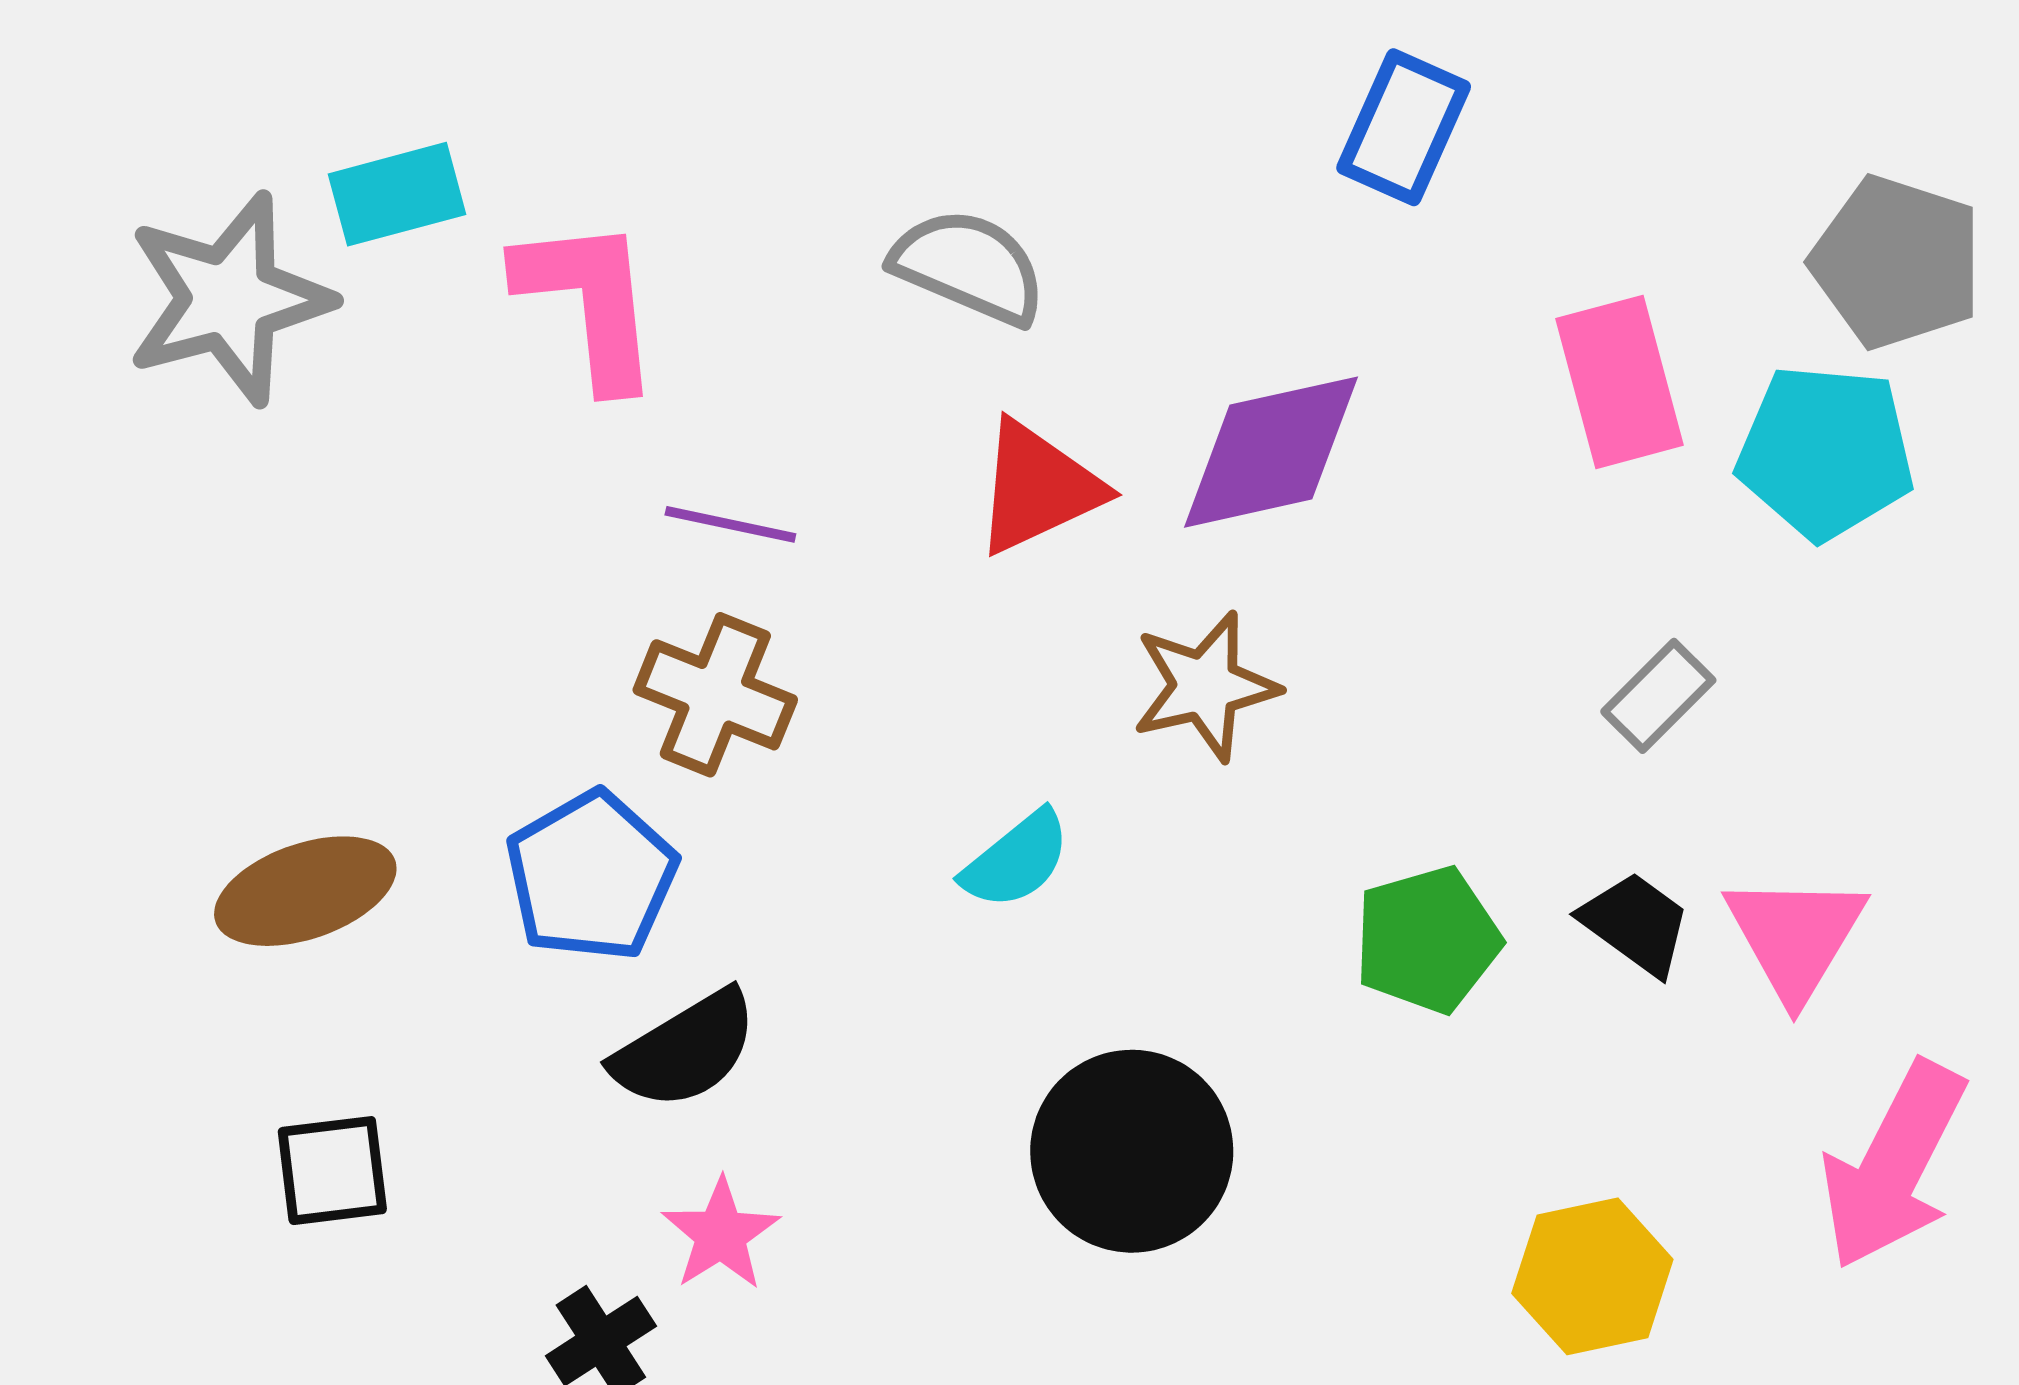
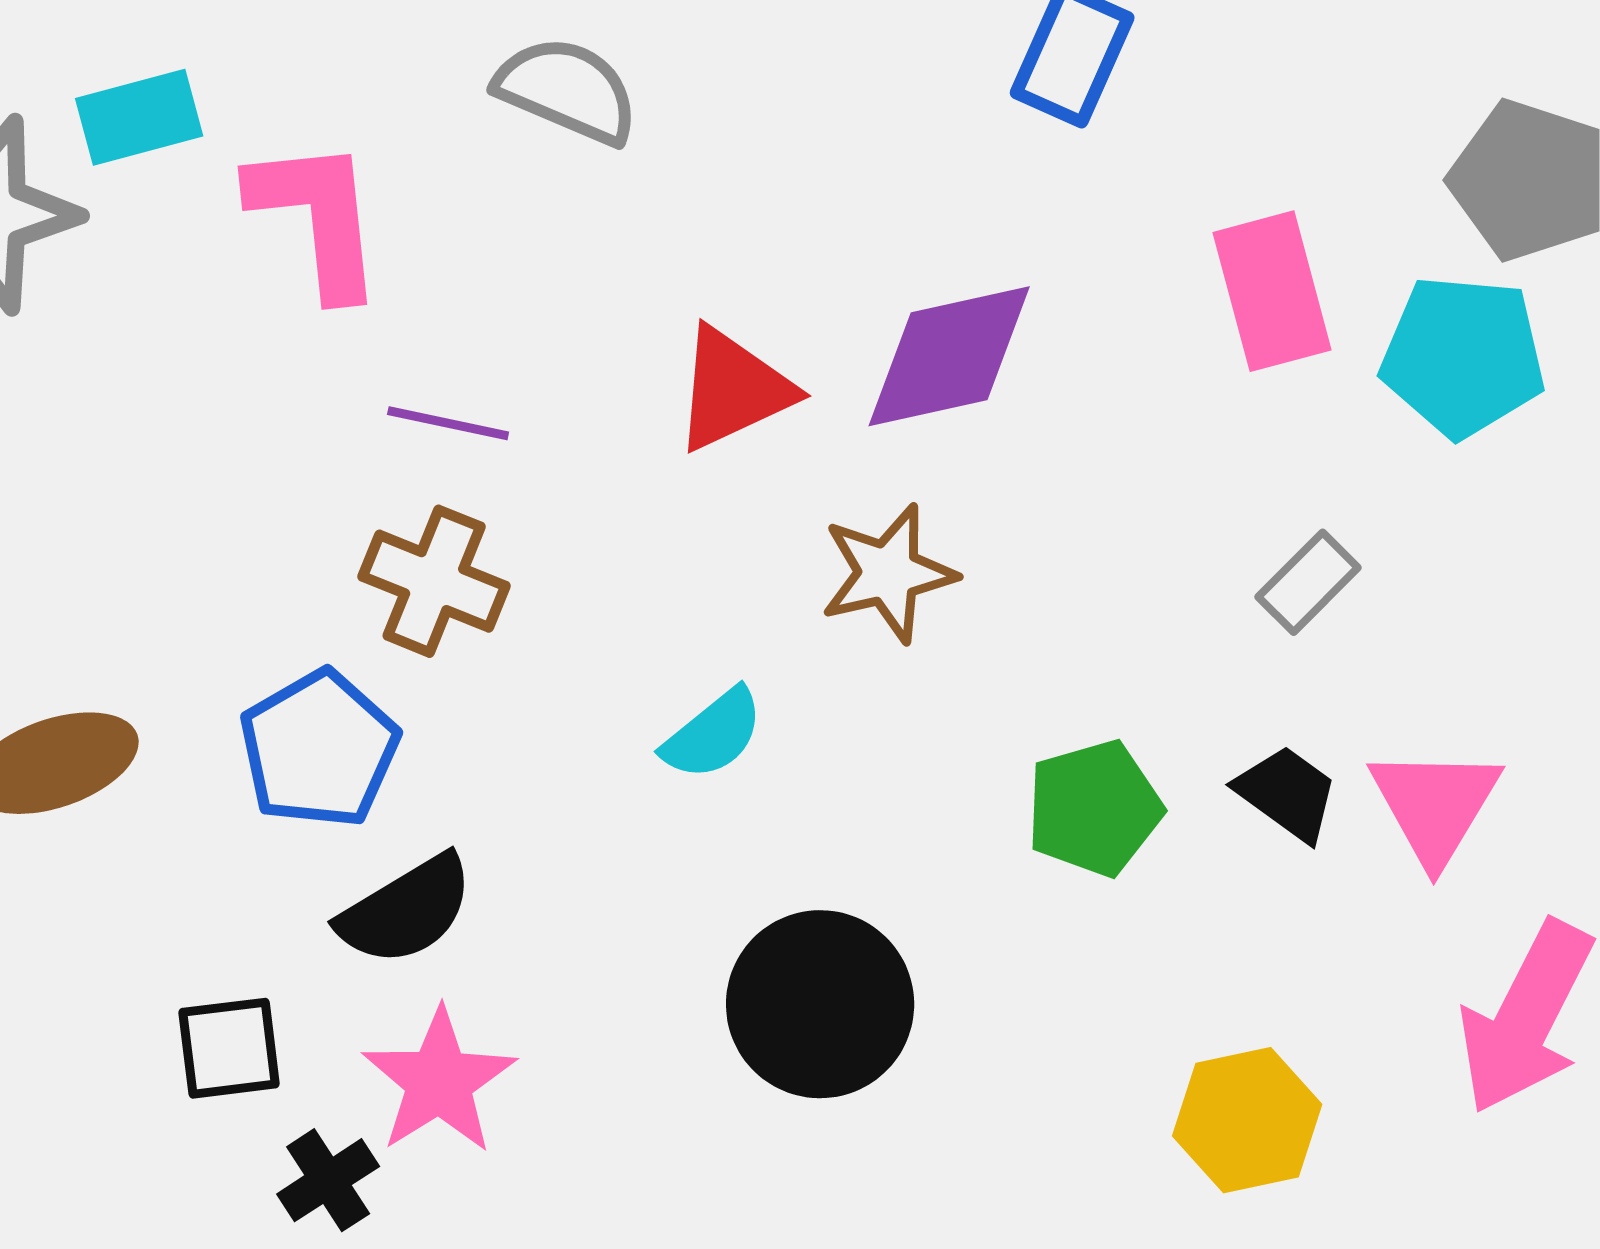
gray semicircle: (969, 266) -> (567, 90), moved
black square: (332, 1171) -> (229, 1048), moved
pink star: (721, 1234) -> (439, 1081), size x1.4

